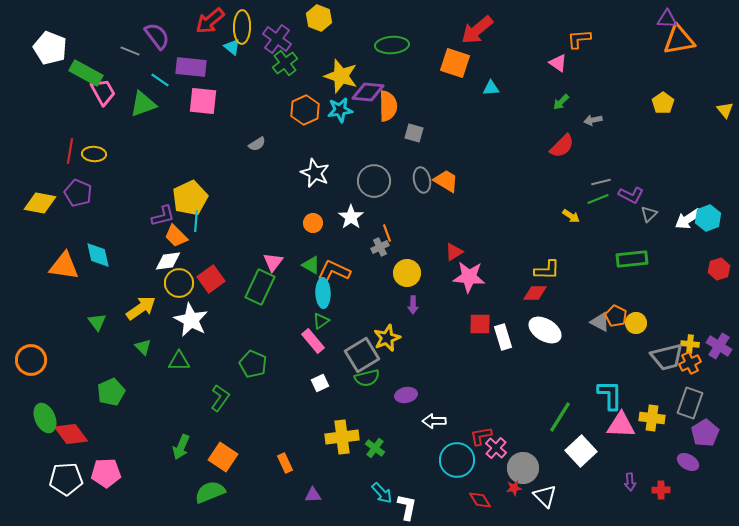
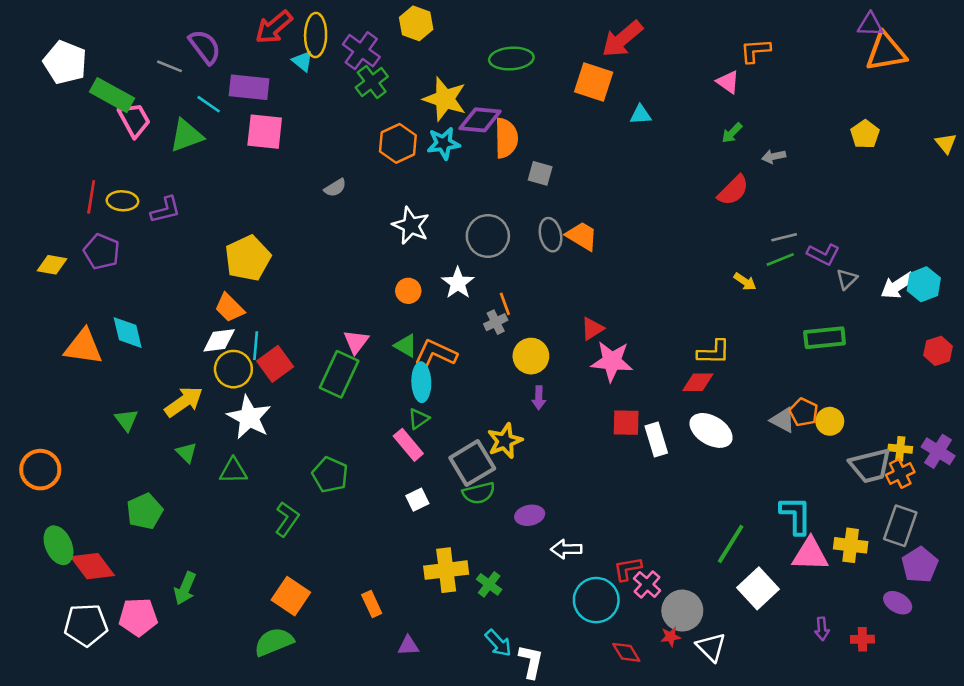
yellow diamond: (40, 203) -> (52, 265), size x0.7
purple L-shape: (163, 216) -> (166, 210), moved
cyan line: (196, 221) -> (256, 346), moved
green arrow: (181, 447) -> (185, 588), moved

